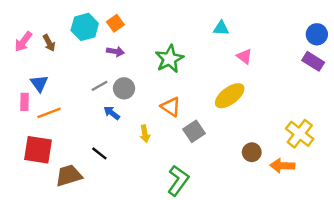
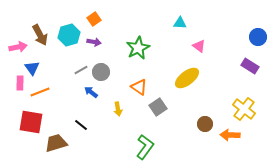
cyan hexagon: (85, 27) -> (69, 35), moved
blue circle: (317, 34) -> (258, 37), moved
pink arrow: (23, 42) -> (18, 47), moved, turned -138
brown arrow: (49, 43) -> (40, 35), size x1.5
purple rectangle: (313, 61) -> (250, 66), moved

